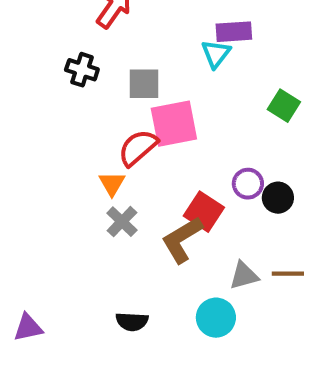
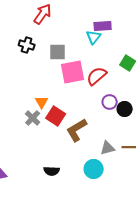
red semicircle: (138, 148) -> (97, 76), moved
red square: (204, 212) -> (56, 116), moved
gray cross: (122, 222) -> (33, 118), moved

